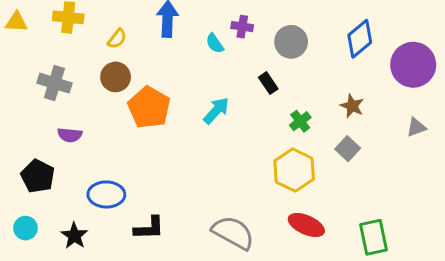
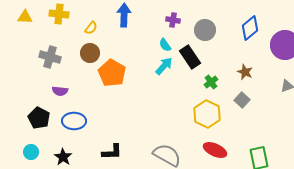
cyan semicircle: (215, 43) -> (165, 45), moved
black rectangle: (268, 83) -> (190, 57), size x1.6
cyan arrow: (216, 111) -> (164, 66), moved
blue ellipse: (106, 194) -> (74, 121), moved

